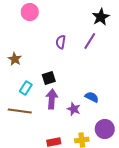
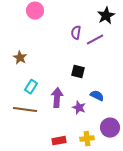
purple line: (90, 41) -> (95, 40), turned 30
purple semicircle: (61, 42) -> (76, 33), moved
black square: (49, 78) -> (78, 72), moved, turned 32

